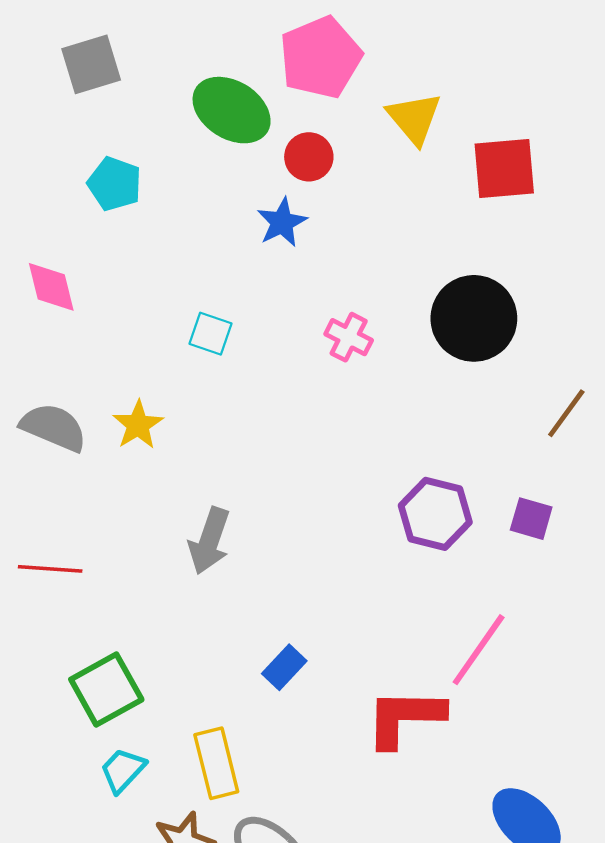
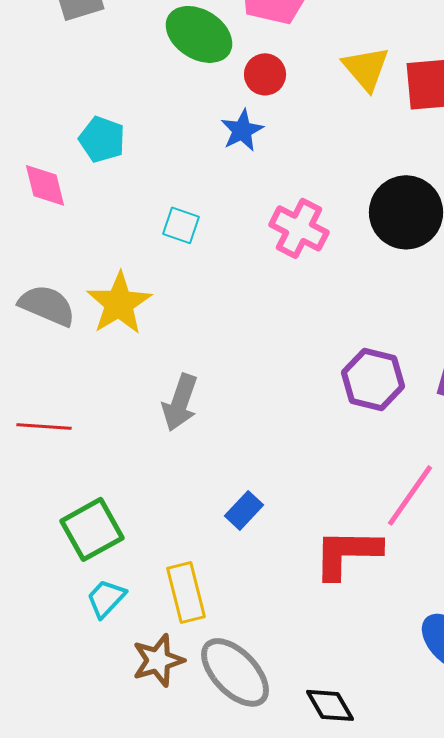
yellow triangle: (414, 118) -> (366, 68), moved
cyan pentagon: (115, 184) -> (102, 139), moved
pink cross: (349, 337) -> (299, 228), size x1.4
yellow star: (138, 425) -> (119, 303), size x1.5

